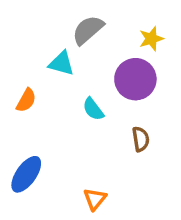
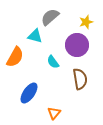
orange semicircle: (26, 100) -> (15, 57), size x1.5
brown semicircle: (141, 139) -> (80, 79), size x1.5
blue ellipse: (26, 174) -> (29, 93), moved

